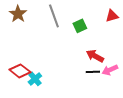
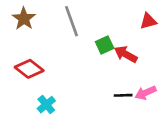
green square: (80, 26) -> (105, 45), moved
red arrow: (95, 56) -> (126, 54), moved
red diamond: (20, 71) -> (29, 69), moved

